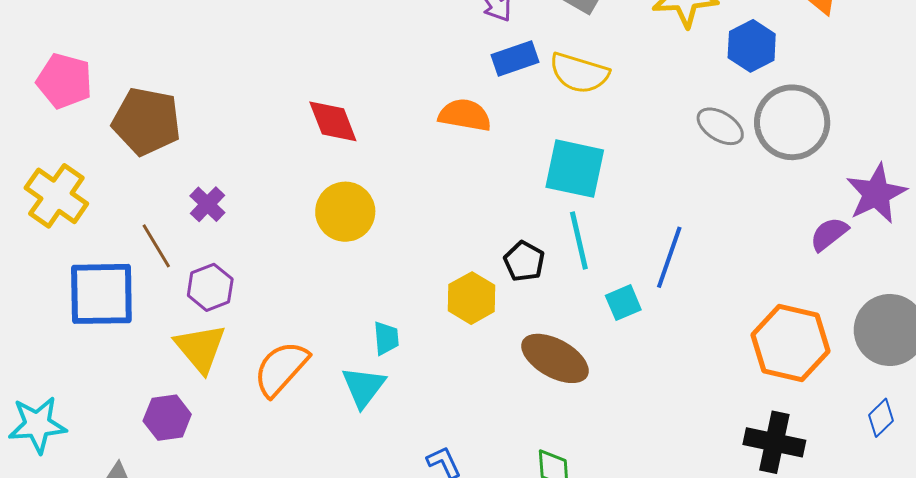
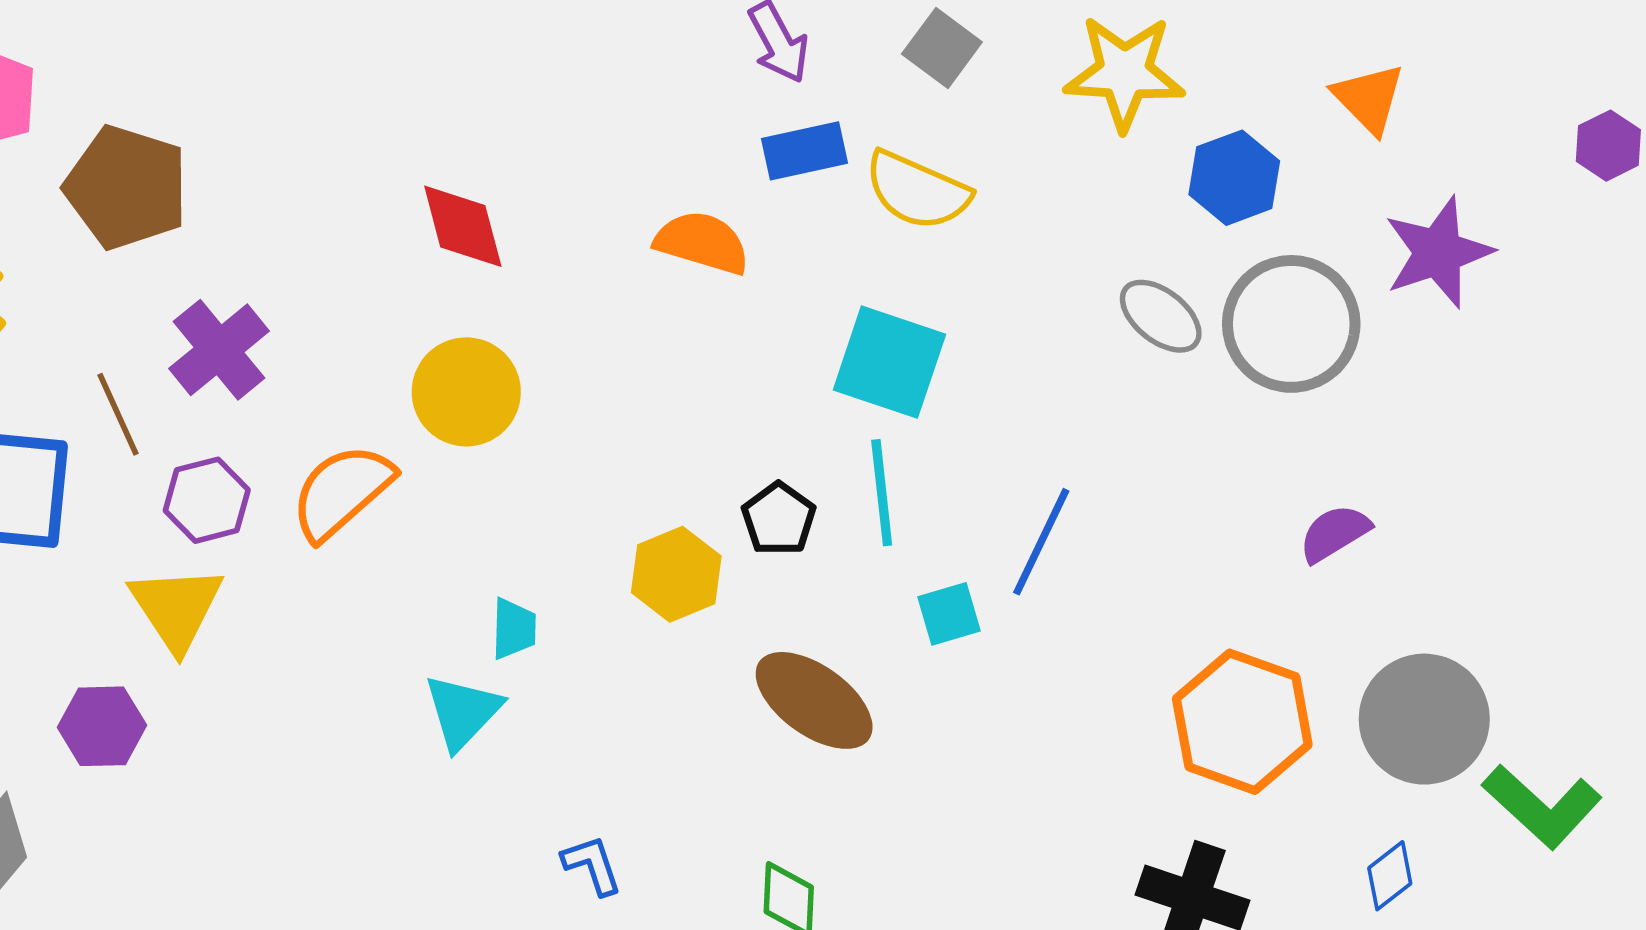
purple star: (876, 194) -> (1438, 252), moved
purple cross: (207, 204) -> (219, 350), size x1.5
orange semicircle: (281, 369) -> (342, 492), moved

